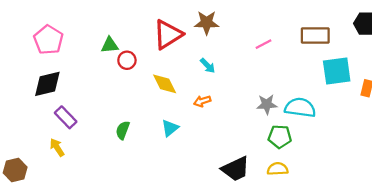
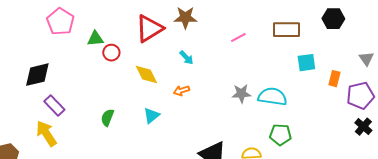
pink pentagon: (48, 40) -> (60, 22), moved
cyan square: (337, 71) -> (306, 63), size x0.7
green pentagon: (280, 137) -> (280, 135), moved
yellow arrow: (57, 147) -> (46, 134), size x1.5

